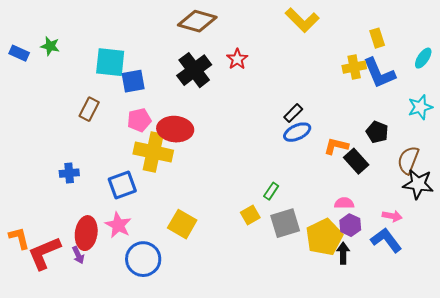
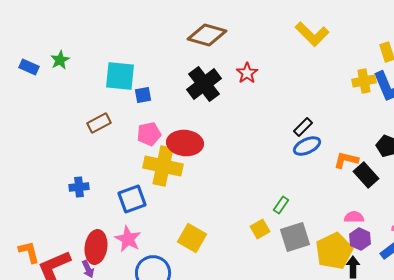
green star: (50, 46) -> (60, 60), turned 30
blue square: (133, 81) -> (143, 95), size x0.7
brown rectangle: (89, 109) -> (99, 123), turned 35

